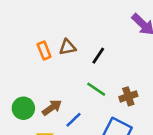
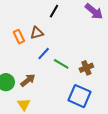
black line: (98, 56) -> (54, 11), moved
blue line: (74, 120) -> (44, 54), moved

